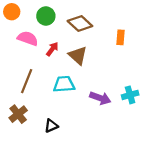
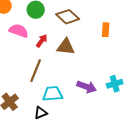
brown triangle: (78, 55) -> (66, 47), turned -36
brown line: (27, 81) -> (36, 71), moved
cyan trapezoid: (64, 84) -> (53, 94), moved

